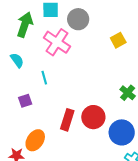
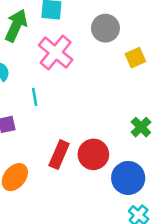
gray circle: (78, 19) -> (105, 28), moved

